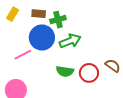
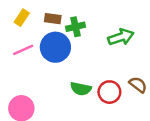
green arrow: (70, 41) -> (121, 37), moved
pink line: (23, 55) -> (23, 50), moved

